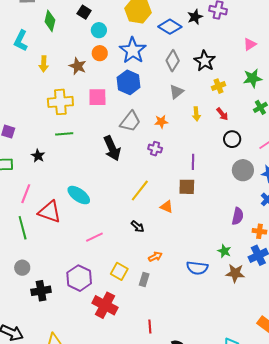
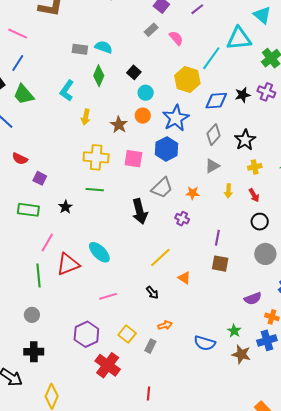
blue diamond: (170, 27) -> (216, 101), turned -45
brown square: (187, 187) -> (220, 264), moved
red triangle: (50, 212) -> (68, 264), turned -50
purple semicircle: (238, 216) -> (253, 298), turned 48
black cross: (41, 291) -> (34, 352), moved

